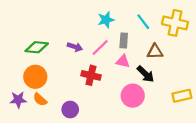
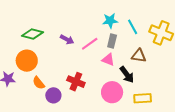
cyan star: (106, 20) -> (110, 21), moved
red cross: (91, 75) -> (76, 82), moved
yellow rectangle: (182, 96) -> (143, 98), moved
orange semicircle: (40, 99) -> (39, 83), moved

